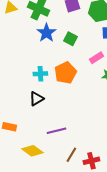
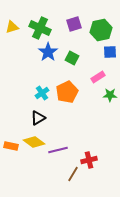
cyan cross: (40, 74) -> (42, 93), turned -32
yellow diamond: (32, 151) -> (34, 142), moved
red cross: (91, 161) -> (89, 160), moved

